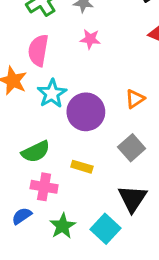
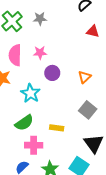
pink star: (90, 39) -> (40, 53), moved
cyan star: (52, 94) -> (30, 93), moved
purple circle: (86, 112) -> (52, 73), moved, size x0.6

